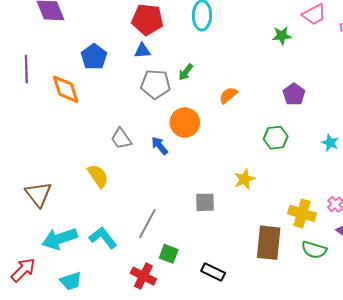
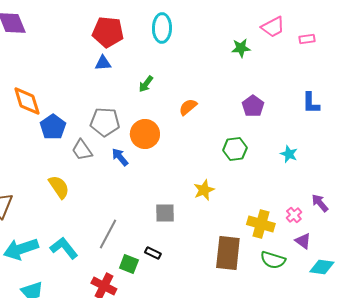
blue pentagon: (94, 57) -> (53, 127), moved
gray pentagon: (156, 84) -> (105, 122), moved
black rectangle: (213, 272) -> (153, 253), moved, size x0.7

